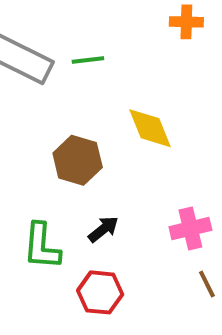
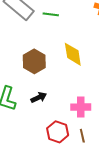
red hexagon: (100, 292) -> (58, 132), moved

